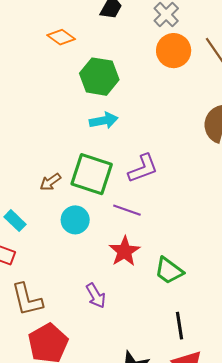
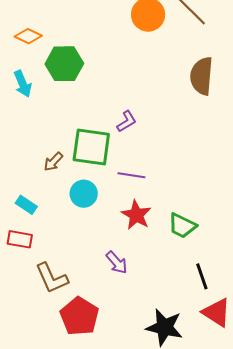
orange diamond: (61, 37) -> (28, 36), moved
green hexagon: (99, 77) -> (64, 64), moved
cyan arrow: (104, 121) -> (23, 84), moved, turned 88
purple L-shape: (143, 168) -> (127, 121), moved, size x0.7

